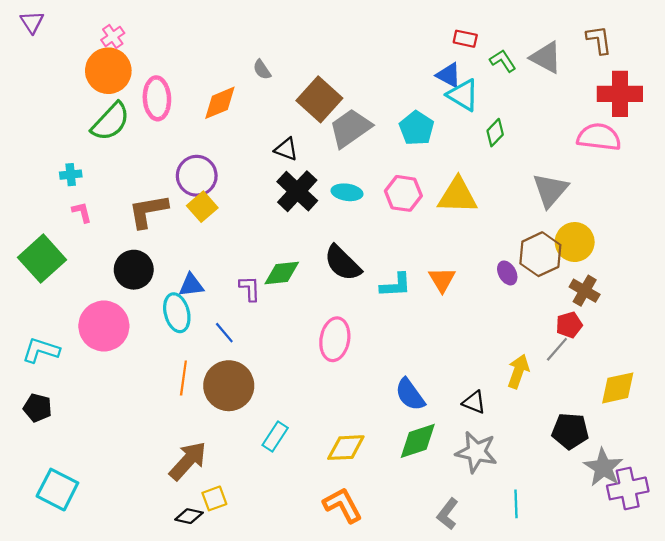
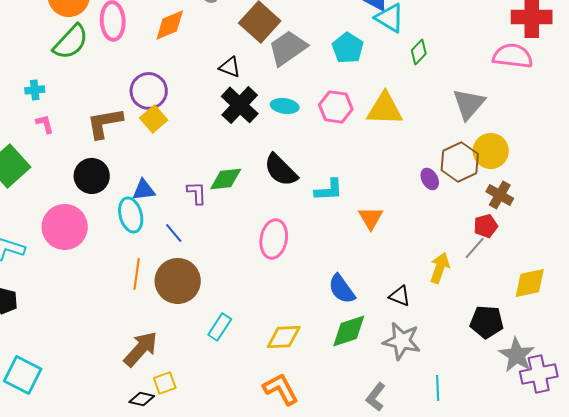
orange triangle: (442, 280) -> (371, 218), moved

